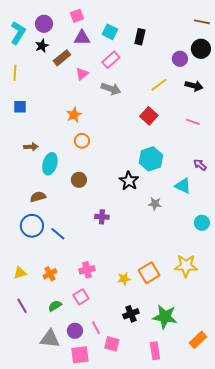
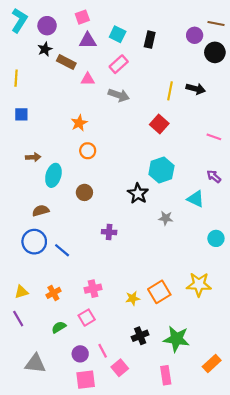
cyan L-shape: (18, 33) -> (19, 20), moved
brown rectangle: (62, 58) -> (66, 62), turned 66
purple circle: (180, 59) -> (195, 35), moved
pink triangle: (82, 74) -> (88, 79), turned 40
yellow line: (159, 85) -> (170, 91), turned -42
black arrow: (194, 86) -> (196, 89), moved
pink line: (193, 122) -> (214, 137), moved
purple line: (22, 306) -> (18, 319), moved
gray triangle: (50, 339) -> (35, 364), moved
pink square: (112, 344) -> (120, 368), turned 35

